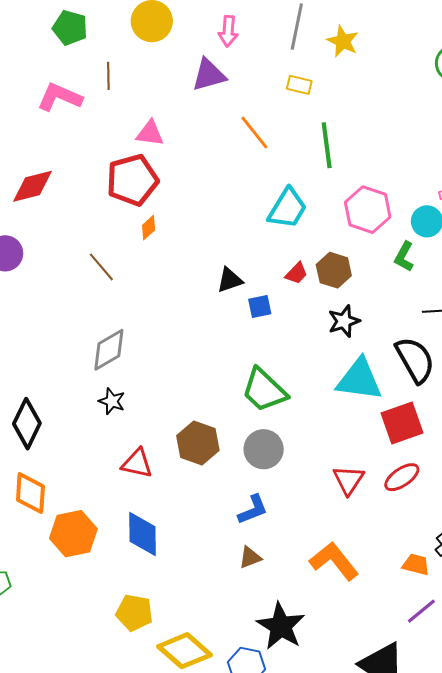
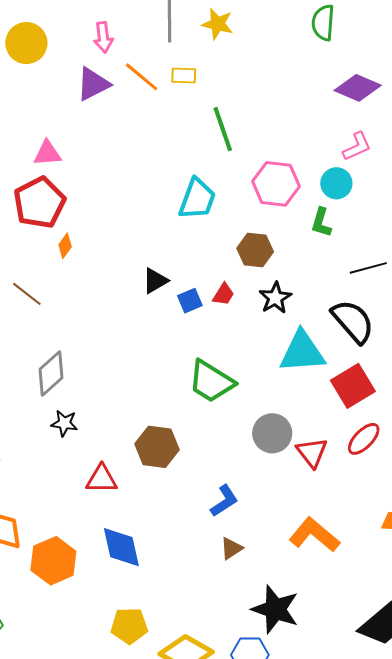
orange line: (254, 133) -> (142, 77), moved
red trapezoid: (296, 273) -> (223, 294), moved
gray circle: (264, 449) -> (272, 433), moved

